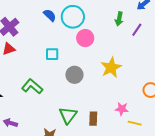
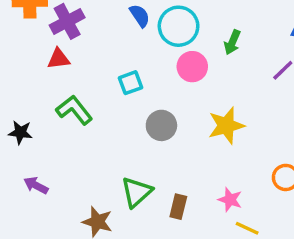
green arrow: (119, 19) -> (232, 42), moved
cyan square: (52, 54) -> (131, 83), turned -32
green L-shape: (32, 86) -> (74, 110), moved

